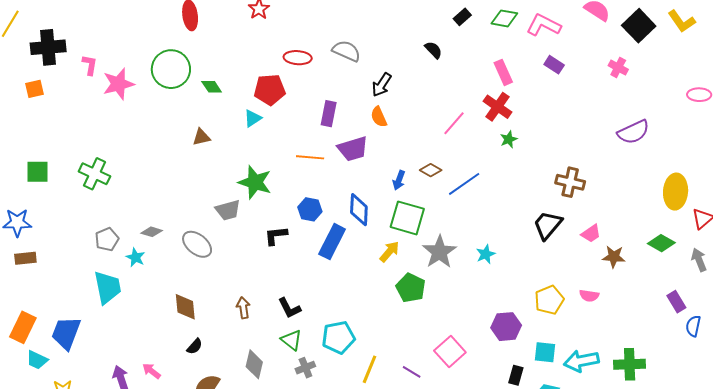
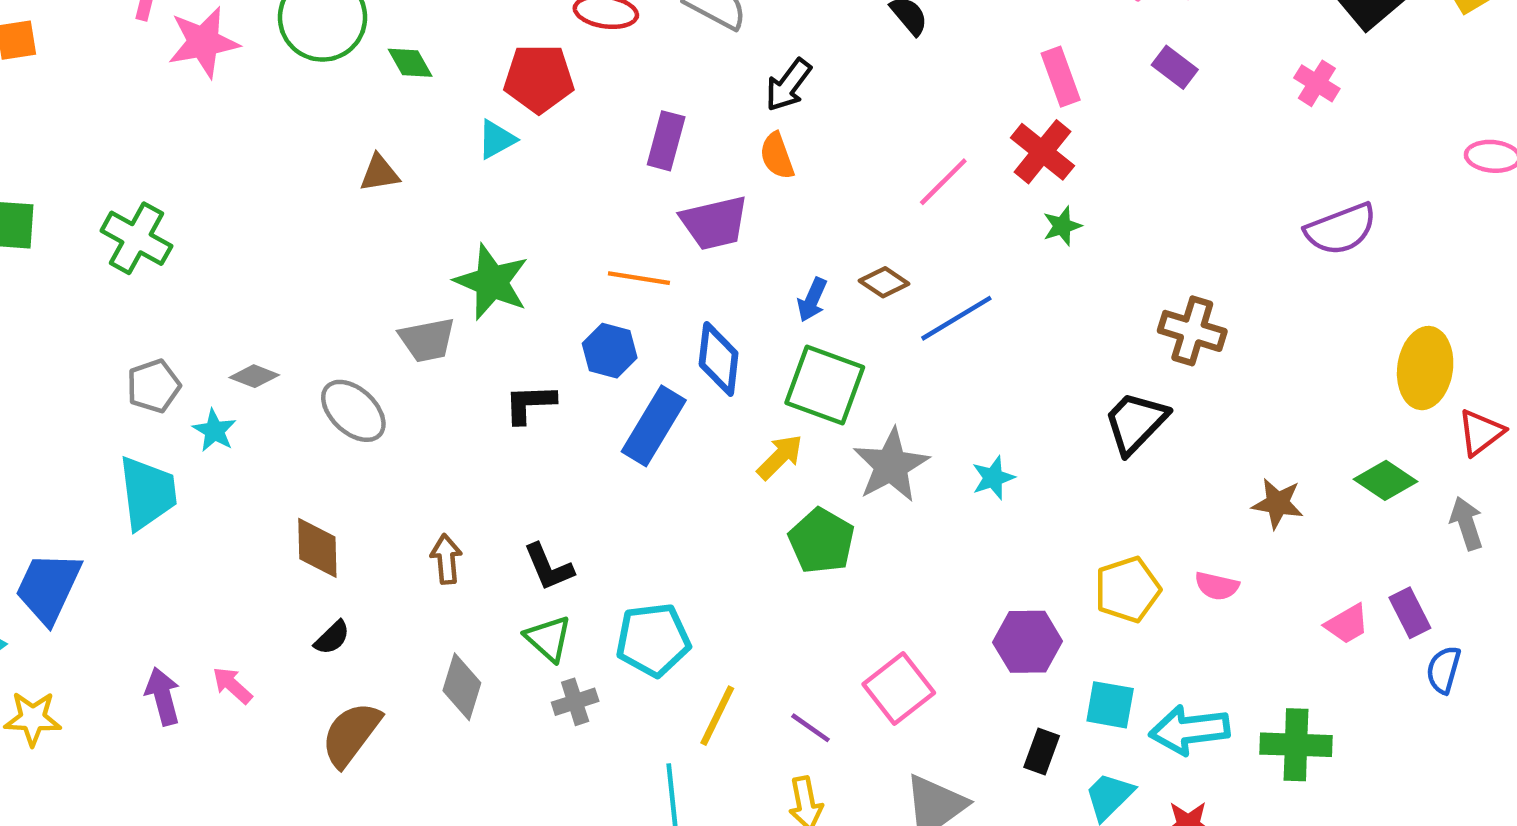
orange line: (310, 157) -> (639, 278), moved
pink trapezoid: (591, 234) -> (1347, 624), moved

